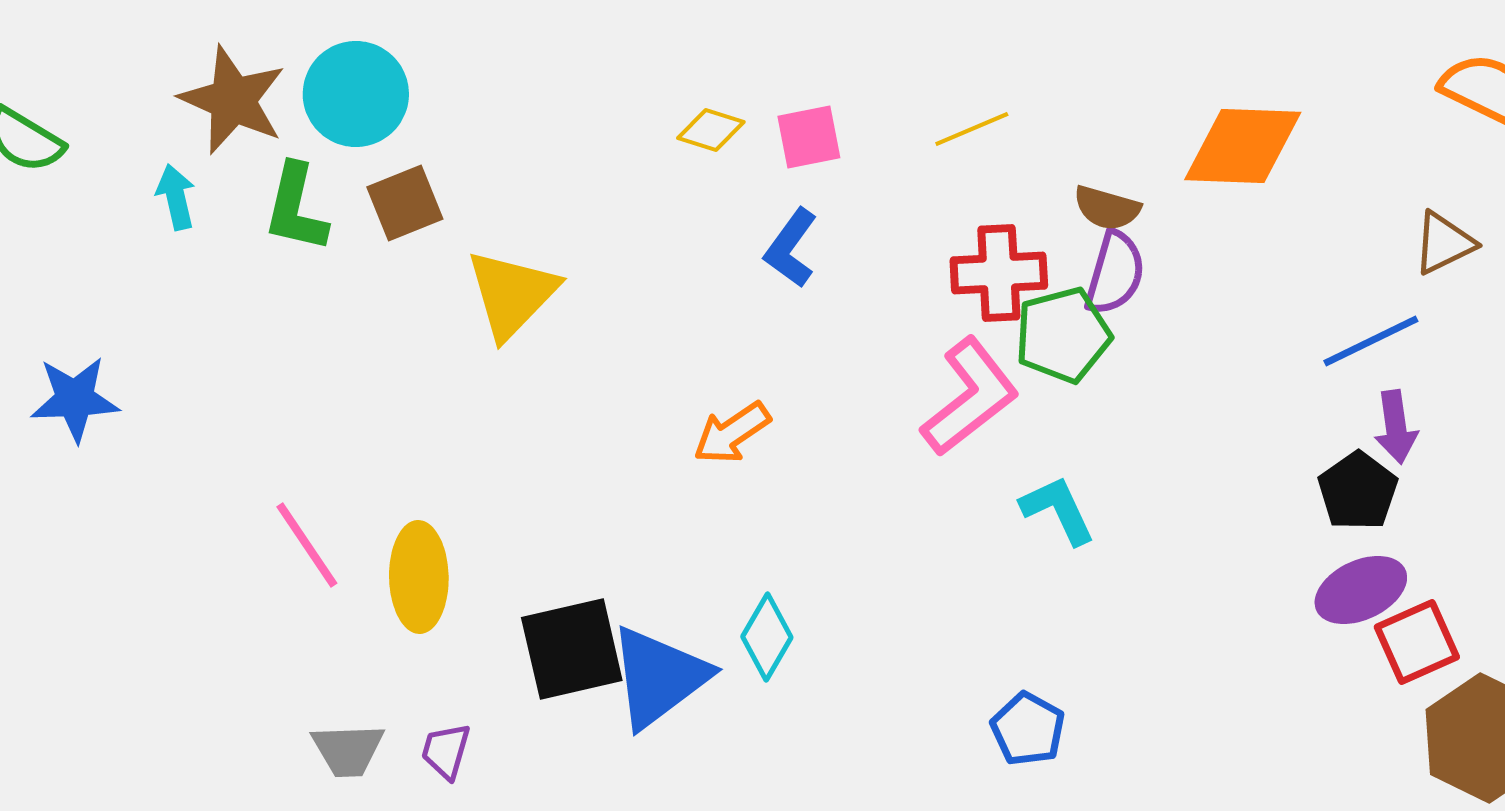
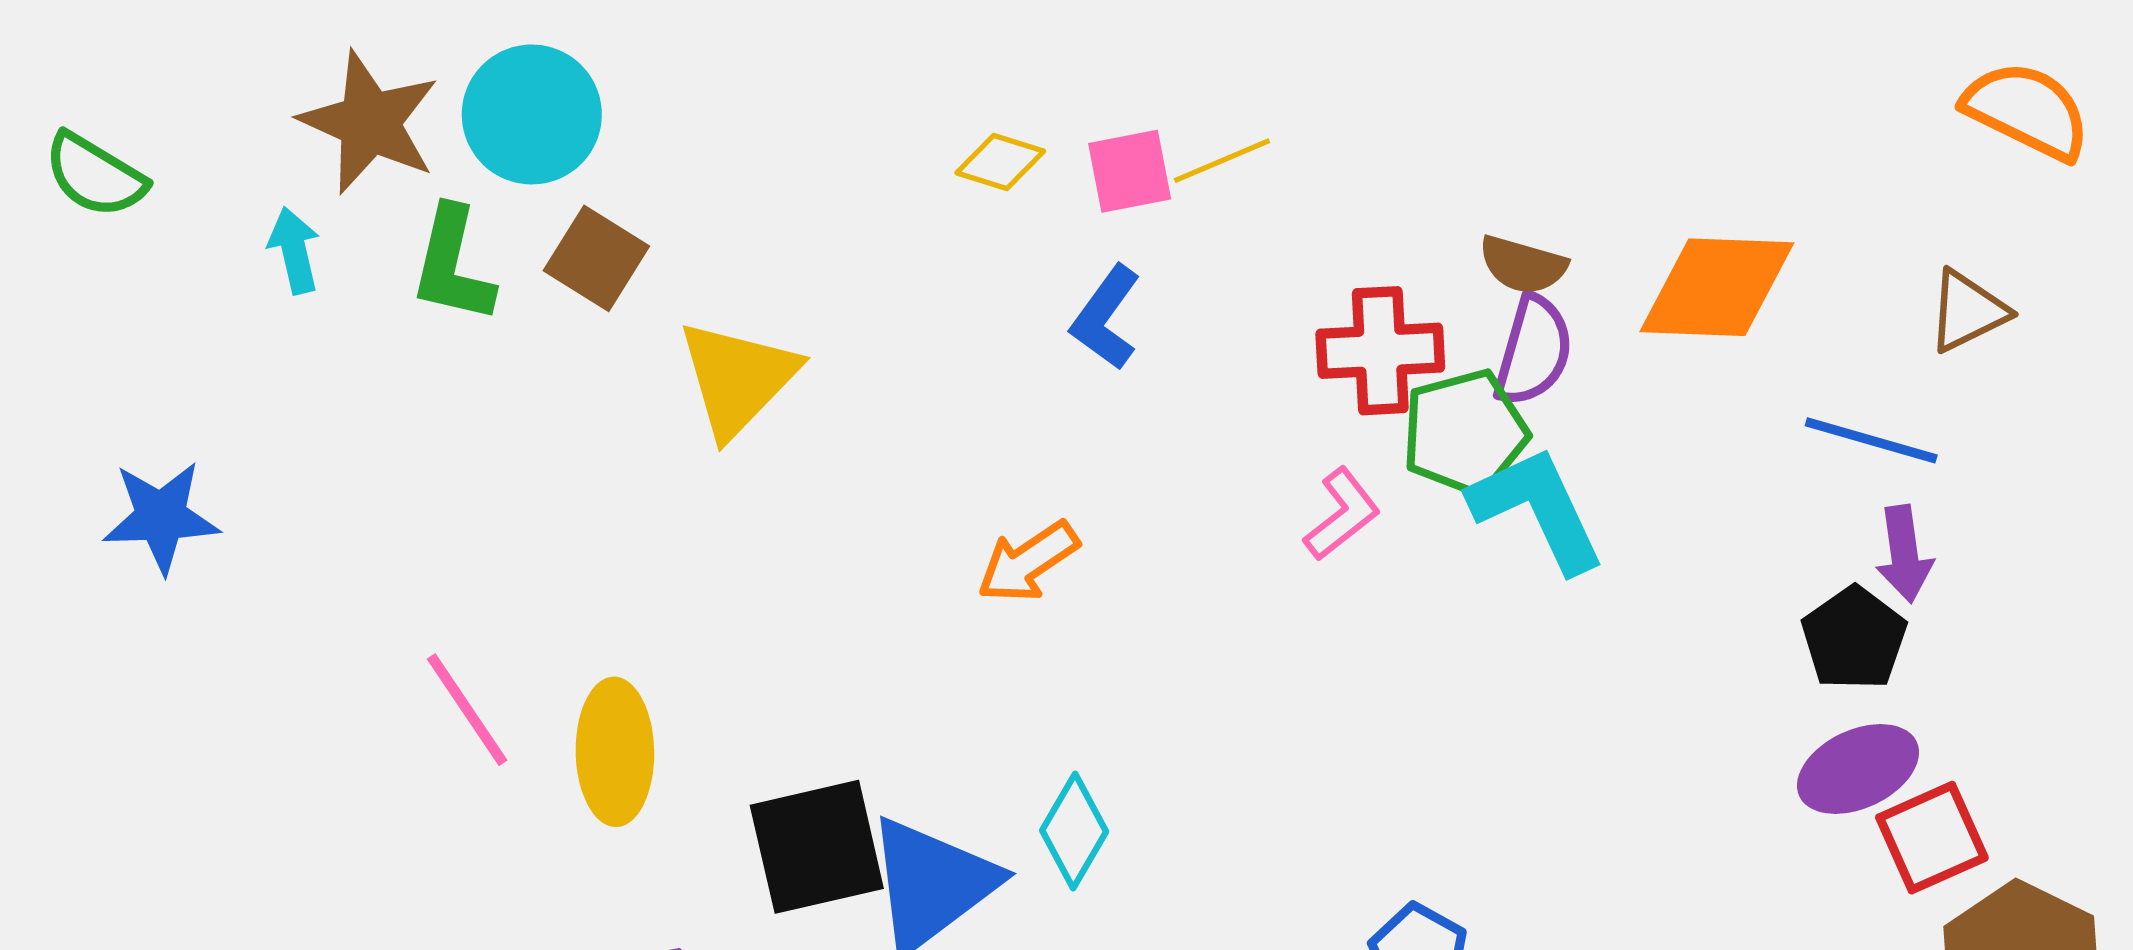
yellow line: (972, 129) -> (1222, 161), moved
orange diamond: (1243, 146) -> (1717, 287), moved
brown square: (405, 203) -> (596, 258), turned -36
blue line: (1371, 341) -> (1871, 440), turned 42
pink L-shape: (970, 397) -> (1342, 514), size x0.6
cyan L-shape: (1058, 510) -> (1537, 509), moved, size x1.4

